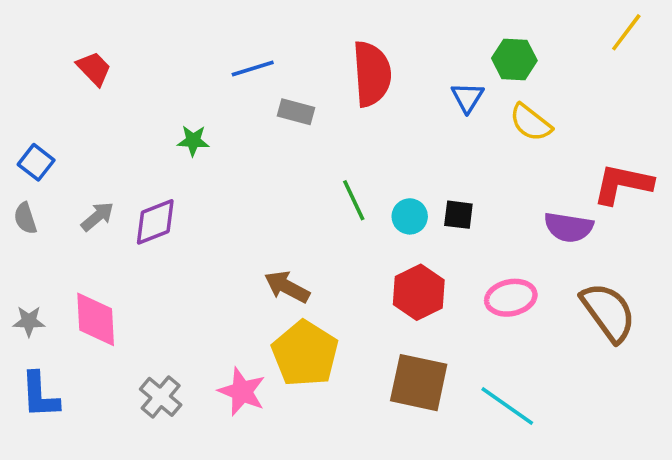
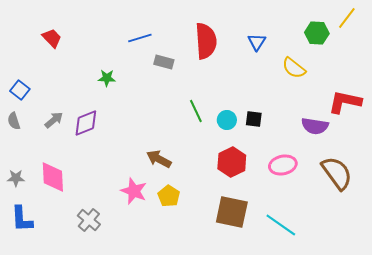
green hexagon: (514, 59) -> (317, 33), moved
blue triangle: (467, 97) -> (257, 42), moved
yellow pentagon: (305, 354) -> (169, 196), size x0.6
pink star: (242, 392) -> (134, 191), moved

